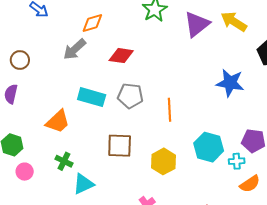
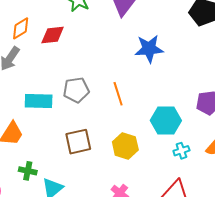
red diamond: (121, 56) -> (53, 35), moved
blue star: (230, 83) -> (149, 49), moved
cyan cross: (237, 161) -> (181, 151), moved

